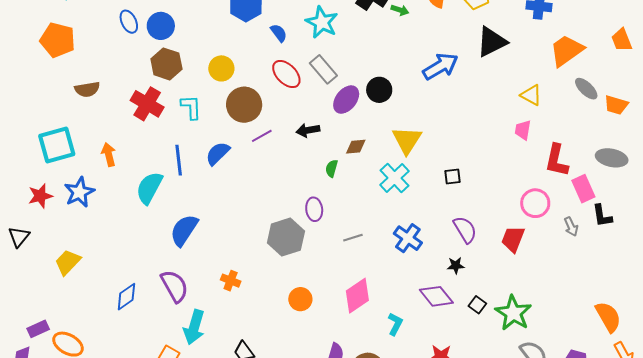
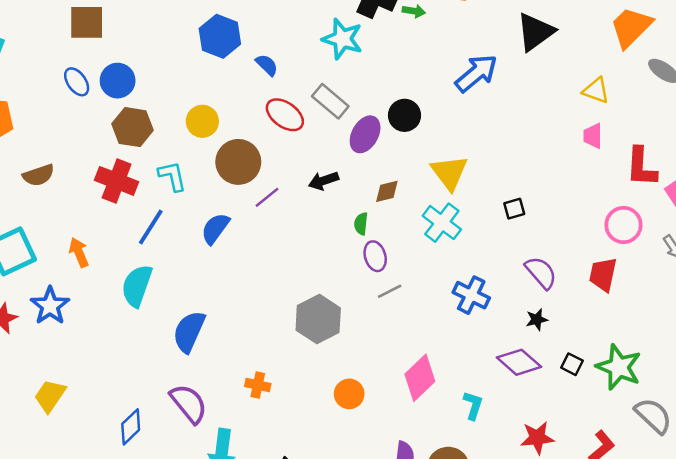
cyan star: (322, 22) -> (342, 39), moved
blue line: (179, 160) -> (151, 227), moved, turned 48
purple ellipse: (314, 209) -> (375, 256), moved
gray line: (353, 238) -> (390, 291), moved

